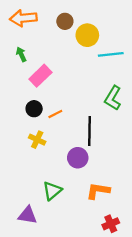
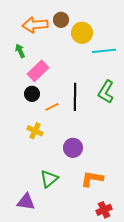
orange arrow: (23, 18) -> (35, 25), moved
black circle: (34, 109) -> (32, 94), moved
black line: (89, 131) -> (75, 97), moved

